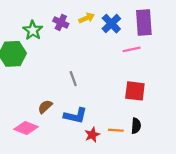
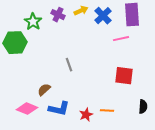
blue L-shape: (75, 116) -> (59, 109), moved
black semicircle: (136, 126) -> (143, 107), moved

